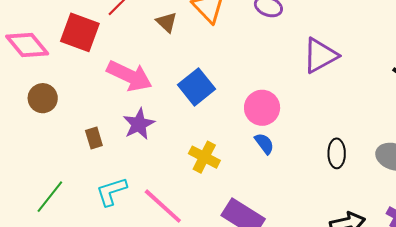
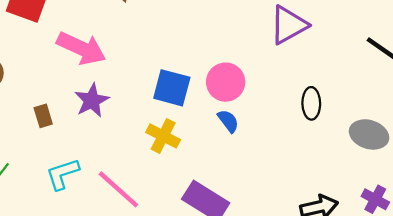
blue square: (197, 87) -> (172, 88), moved, turned -36
black ellipse: (337, 153) -> (311, 103), moved

